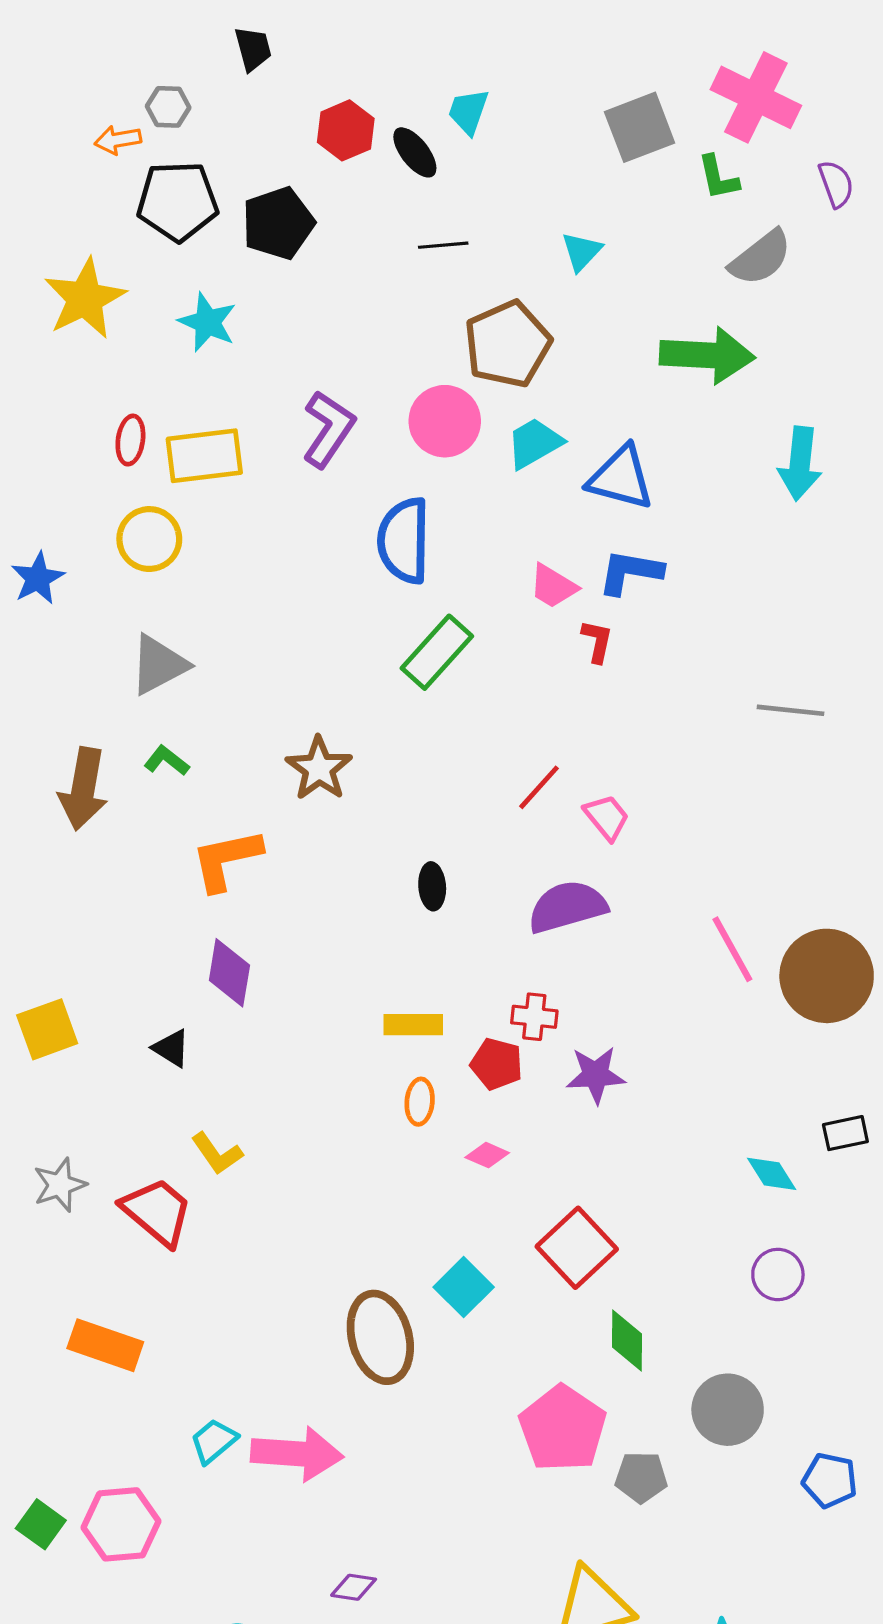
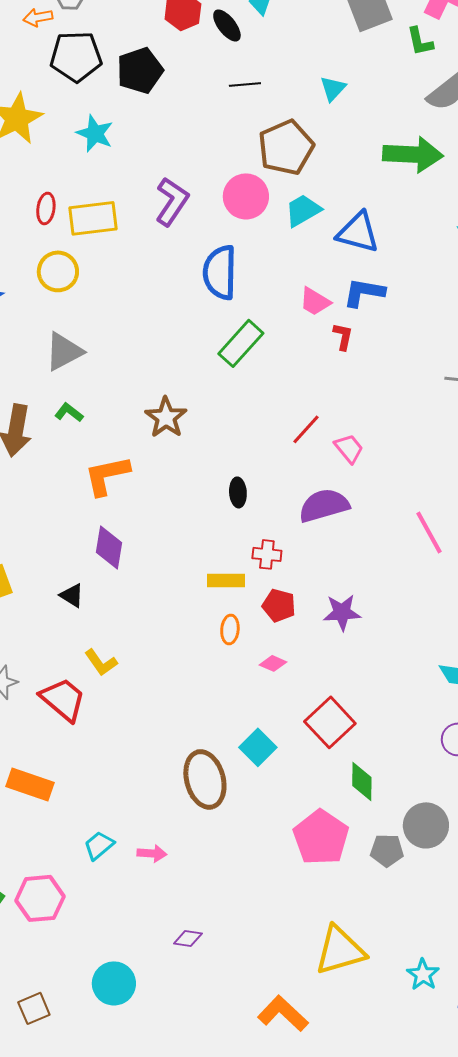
red cross: (534, 1017) -> (267, 554), moved
pink arrow: (297, 1454) -> (152, 853), size x0.5
gray pentagon: (641, 1477) -> (387, 850), moved

